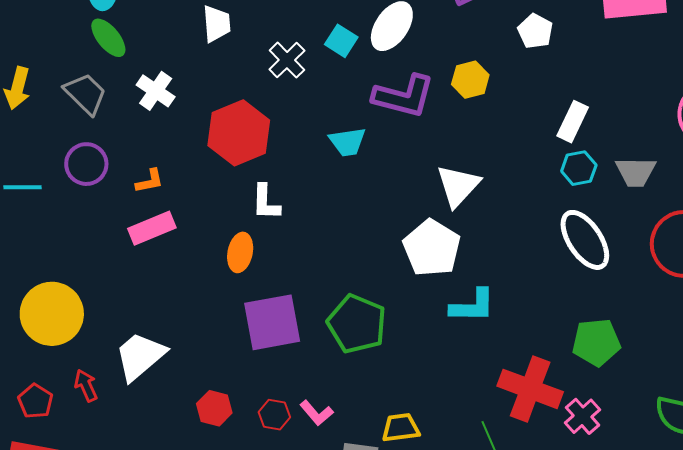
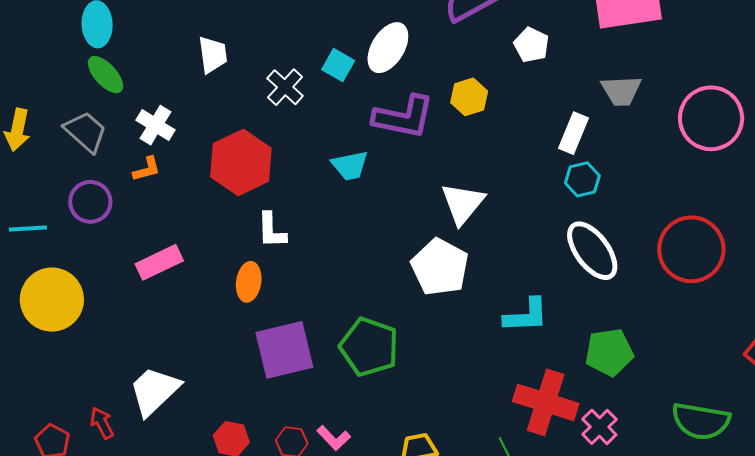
gray trapezoid: (636, 172) -> (621, 91), moved
orange L-shape: (150, 181) -> (147, 169), moved
cyan L-shape: (473, 306) -> (526, 316), moved
yellow circle: (52, 314) -> (52, 300), moved

